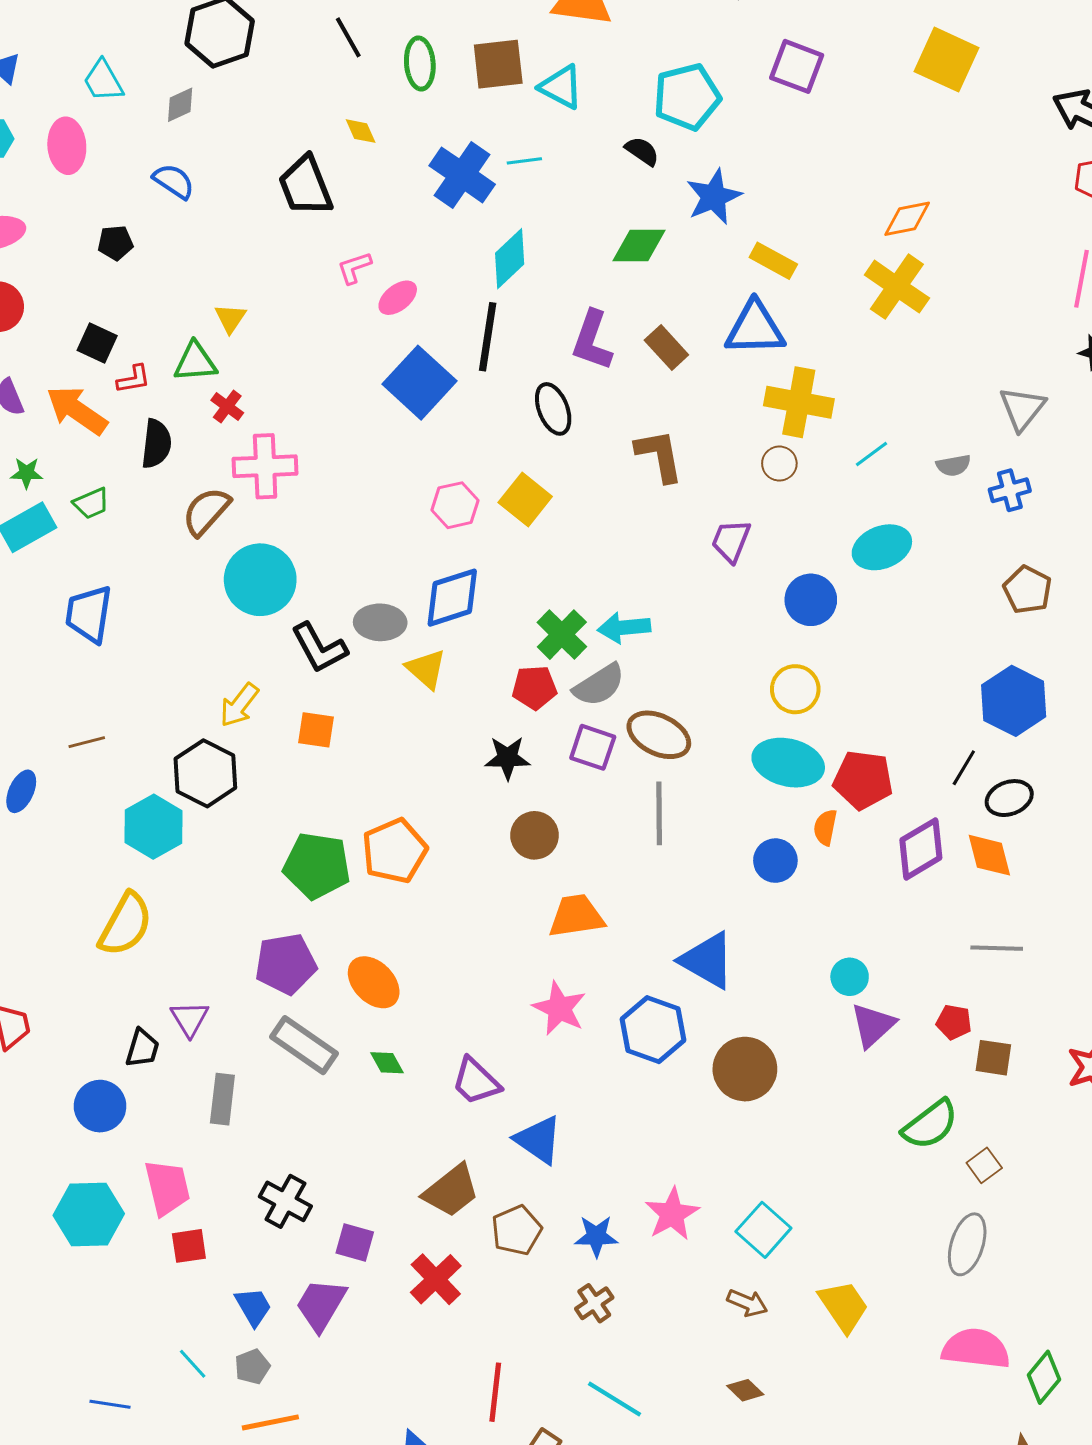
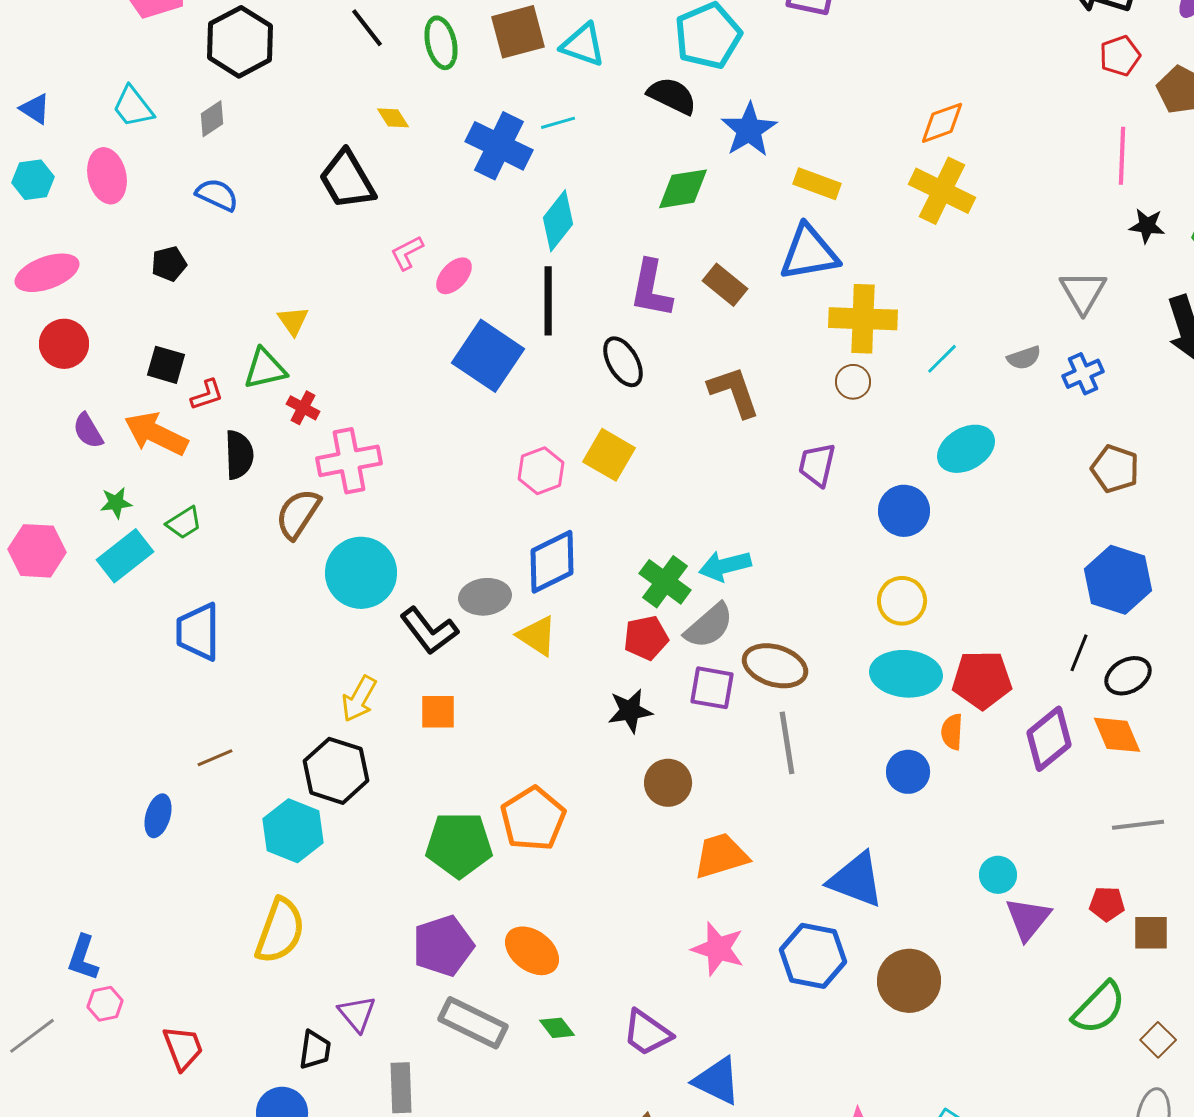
black semicircle: (642, 151) -> (672, 96), size x1.4

